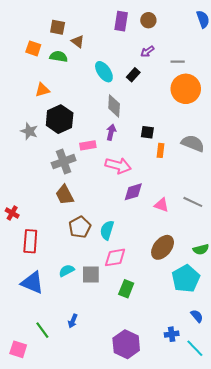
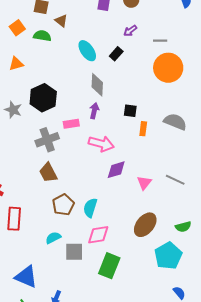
orange square: (33, 48) -> (17, 28), turned 35
orange triangle: (42, 90) -> (16, 64), moved
pink triangle: (162, 205) -> (144, 183), turned 49
cyan semicircle: (67, 271) -> (53, 238), moved
blue triangle: (32, 283) -> (26, 277), moved
green rectangle: (126, 289) -> (109, 266), size x1.4

